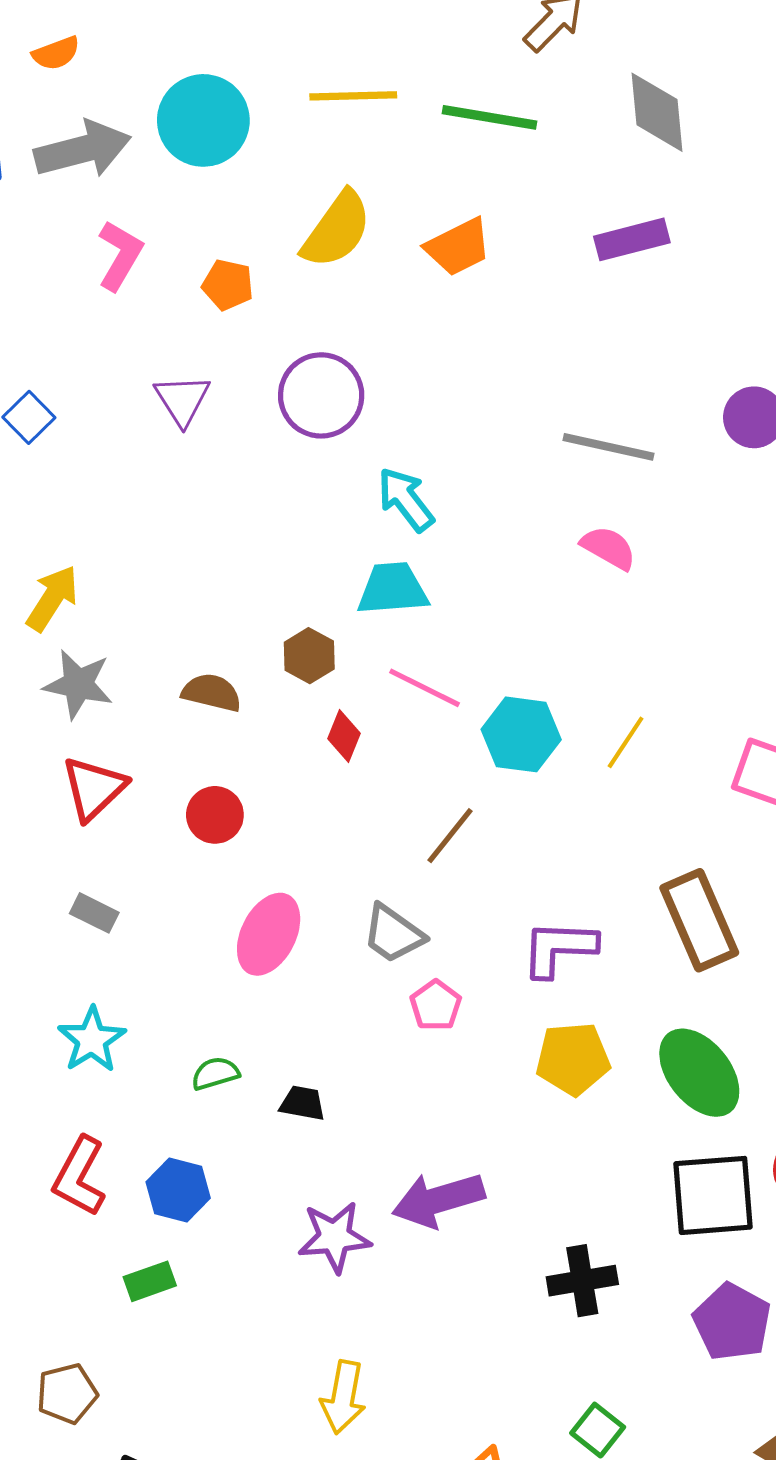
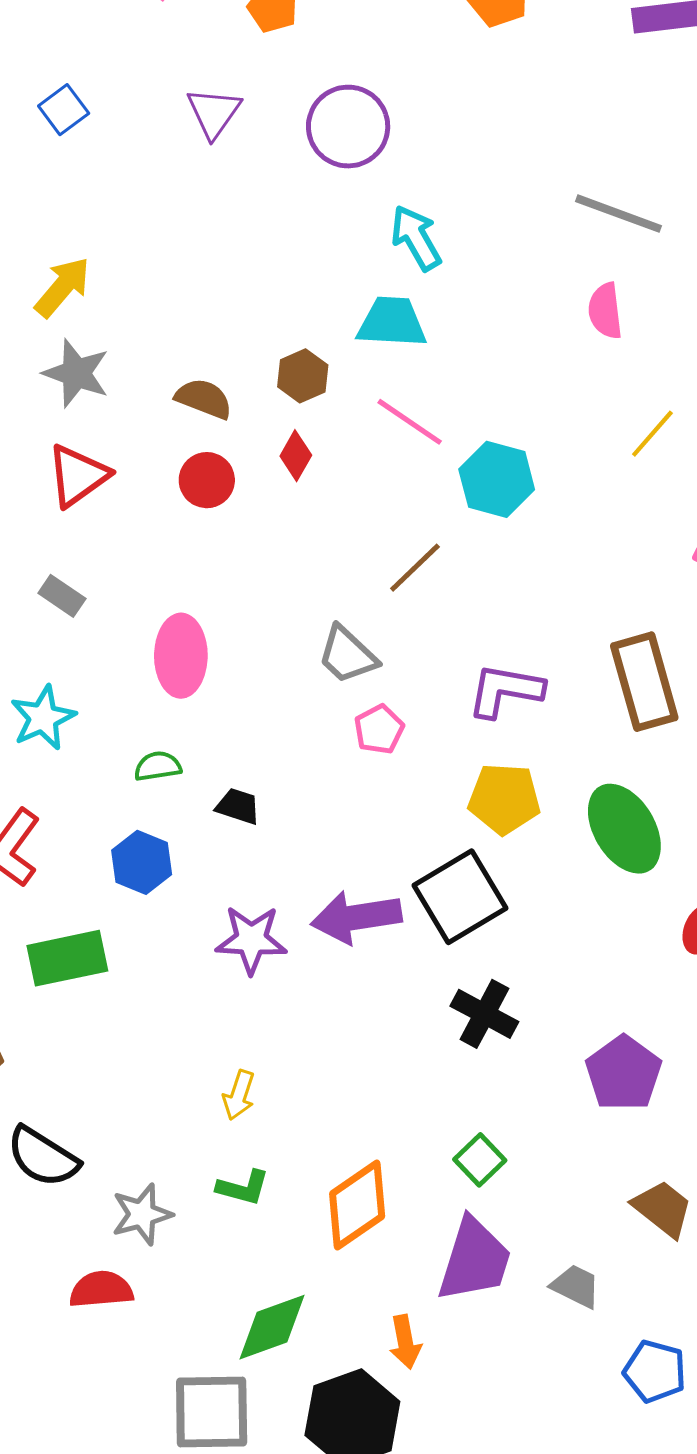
pink semicircle: (609, 548) -> (605, 311), turned -134
red diamond: (344, 736) -> (296, 456), moved
yellow line: (626, 742) -> (652, 434), moved
red circle: (215, 815) -> (207, 480), moved
pink ellipse: (269, 934) -> (181, 656), moved, turned -34
blue hexagon: (178, 1190) -> (142, 862), moved
black square: (713, 1195) -> (460, 897), moved, turned -34
green rectangle: (150, 1281) -> (67, 958), size x1.6
black cross: (582, 1281) -> (484, 1014), turned 30
yellow arrow: (343, 1397) -> (239, 1095), size x0.7

